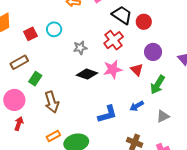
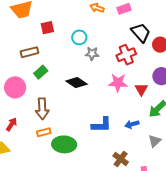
cyan circle: (54, 29) -> (79, 37), moved
black diamond: (87, 74) -> (77, 83), moved
brown arrow: (52, 102) -> (42, 109), moved
gray triangle: (163, 116) -> (155, 141), turned -32
red arrow: (19, 124) -> (12, 124), moved

